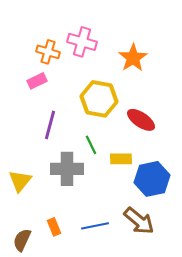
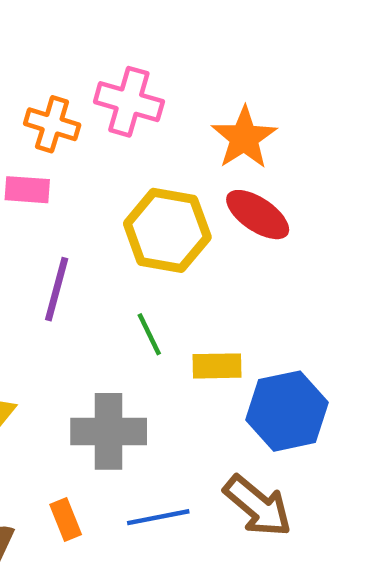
pink rectangle: (37, 81) -> (27, 190), turned 30
red ellipse: (141, 120) -> (258, 215), moved
gray cross: (67, 169) -> (109, 431), moved

